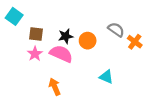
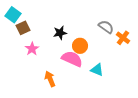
brown square: (36, 34) -> (23, 28), moved, turned -32
orange circle: (88, 41) -> (80, 46), moved
pink semicircle: (61, 54) -> (72, 59), moved

